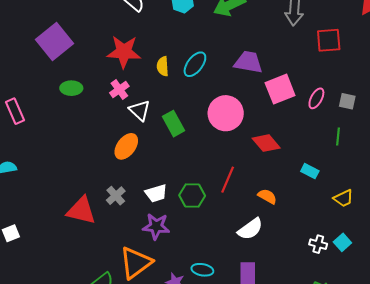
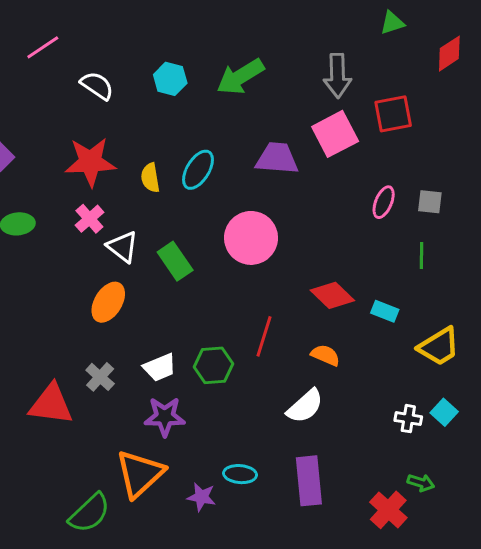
pink square: (280, 89) -> (335, 134), moved
red diamond: (266, 143) -> (332, 295), moved
yellow trapezoid: (343, 198) -> (439, 347), size x1.4

